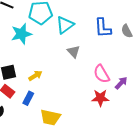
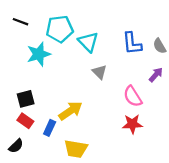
cyan triangle: (65, 25) -> (88, 42), turned -36
yellow arrow: (35, 76) -> (70, 111), moved, size x1.5
purple arrow: (121, 83) -> (156, 75), moved

